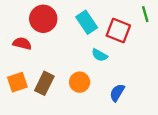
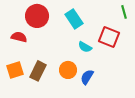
red square: (118, 30) -> (109, 37), moved
blue semicircle: (117, 93) -> (87, 77), moved

